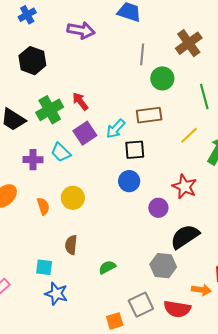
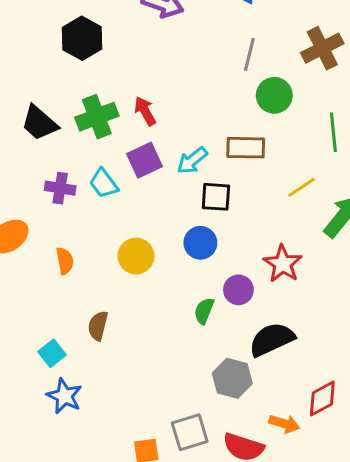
yellow circle: (73, 198) -> (136, 256), moved
cyan square: (44, 267) -> (52, 353), turned 36
green semicircle: (107, 267) -> (204, 311), moved, turned -48

